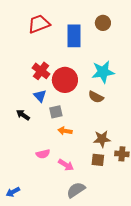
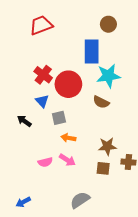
blue rectangle: (74, 36) -> (92, 52), moved
pink arrow: (66, 165) -> (67, 160), moved
blue arrow: (13, 192) -> (23, 202), moved

